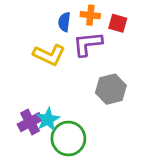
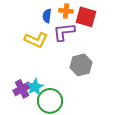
red square: (118, 23) -> (86, 17), size x1.5

